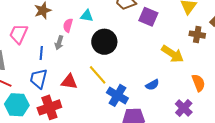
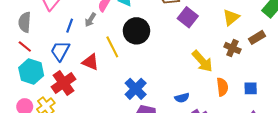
yellow line: (98, 75) -> (112, 47), moved
orange semicircle: (199, 83) -> (222, 87), moved
blue semicircle: (152, 85) -> (182, 98), moved
red cross: (49, 107) -> (64, 83), turned -30

